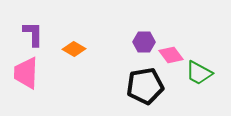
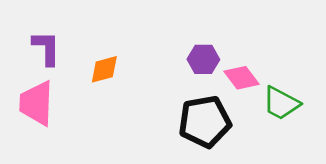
orange diamond: (74, 49) -> (104, 69), turned -45

